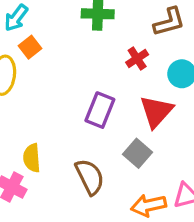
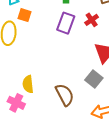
orange square: (30, 47) -> (24, 15), turned -32
purple rectangle: (100, 110) -> (66, 23), moved

